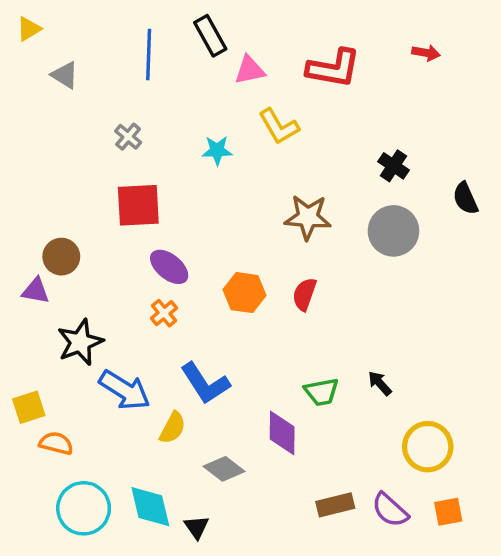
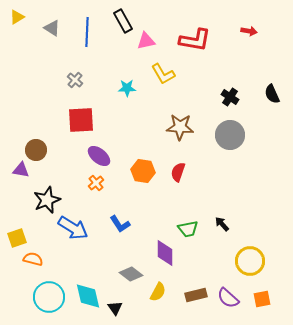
gray triangle: (65, 75) -> (52, 28), moved
black semicircle: (465, 198) -> (272, 94), moved
blue L-shape: (205, 383) -> (120, 224), size x0.7
yellow semicircle: (173, 428) -> (158, 292), moved

